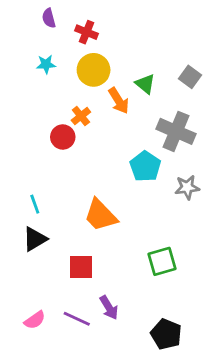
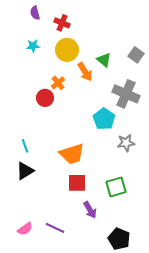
gray star: (187, 187) -> (126, 143), moved
orange trapezoid: (101, 215) -> (72, 154), turned -64
red square: (81, 267) -> (77, 183), moved
purple arrow: (109, 308) -> (90, 210), moved

